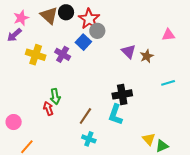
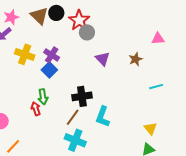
blue square: (83, 42) -> (49, 70), moved
purple triangle: (129, 51) -> (103, 59), moved
black cross: (122, 94) -> (82, 96), moved
cyan cross: (89, 139) -> (75, 140), size x1.5
yellow triangle: (149, 139) -> (150, 128), moved

